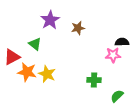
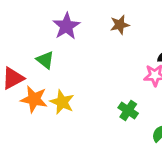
brown star: (78, 28) -> (120, 25), moved
green cross: (94, 80) -> (128, 110), turned 32

